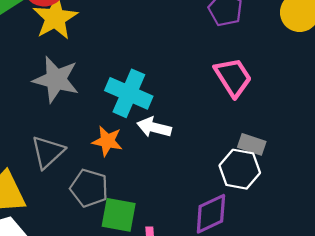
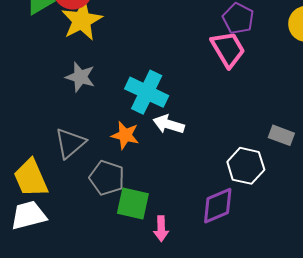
pink trapezoid: (233, 77) -> (228, 49), moved
gray star: (56, 79) -> (80, 77), size x0.7
gray rectangle: (252, 144) -> (281, 135), moved

